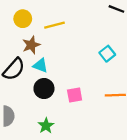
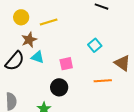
black circle: (44, 89) -> (59, 87), moved
pink square: (75, 95) -> (66, 64), moved

